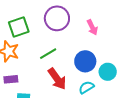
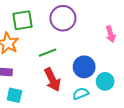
pink arrow: (92, 27) -> (111, 34), moved

